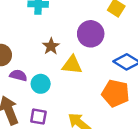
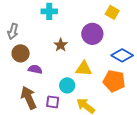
yellow triangle: (72, 65) -> (84, 69), moved
cyan circle: (41, 84) -> (67, 85), moved

